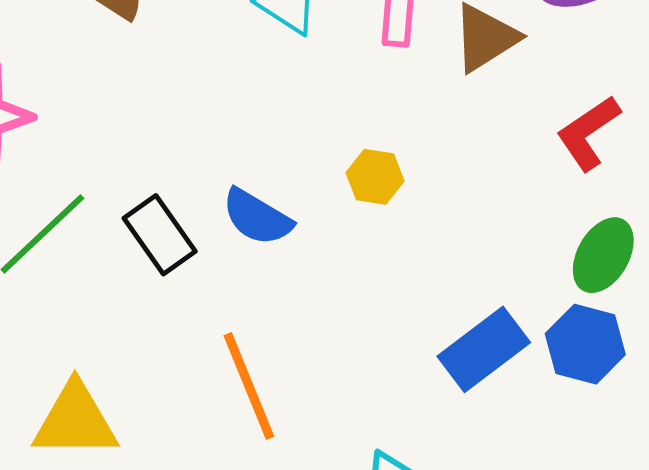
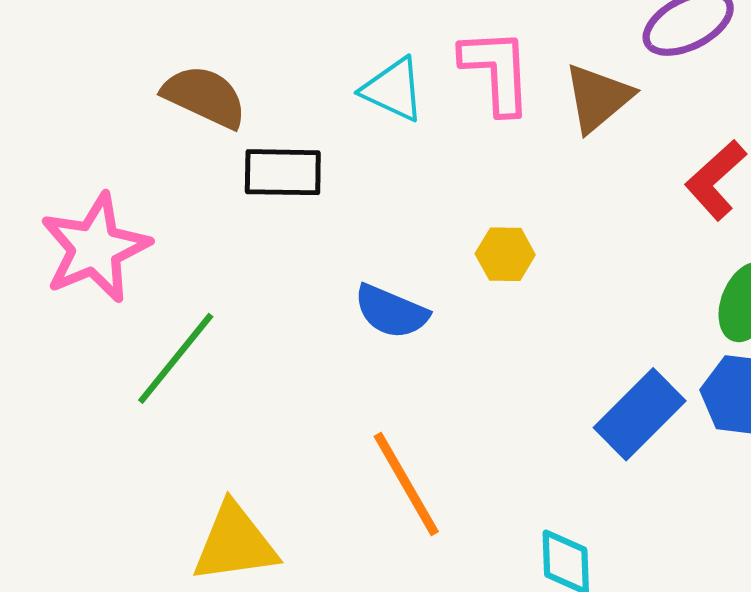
black rectangle: (160, 235) -> (283, 172), moved, turned -46

